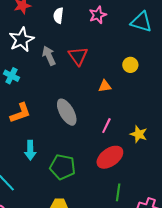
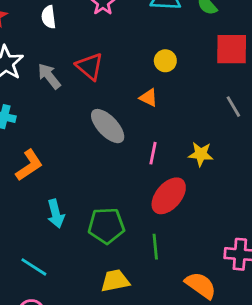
orange triangle: (105, 86) -> (149, 98), moved, turned 48
gray ellipse: (67, 112) -> (108, 126), moved
green line: (118, 192) -> (155, 247), moved

